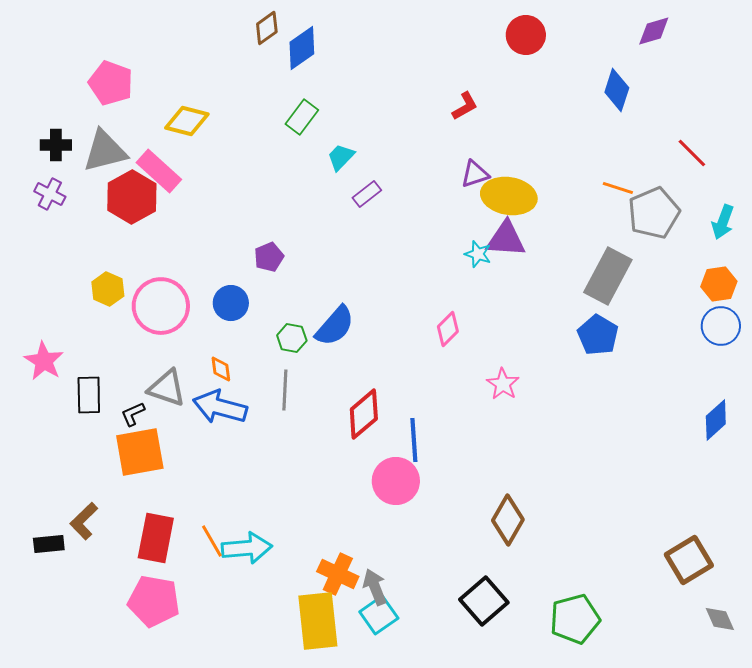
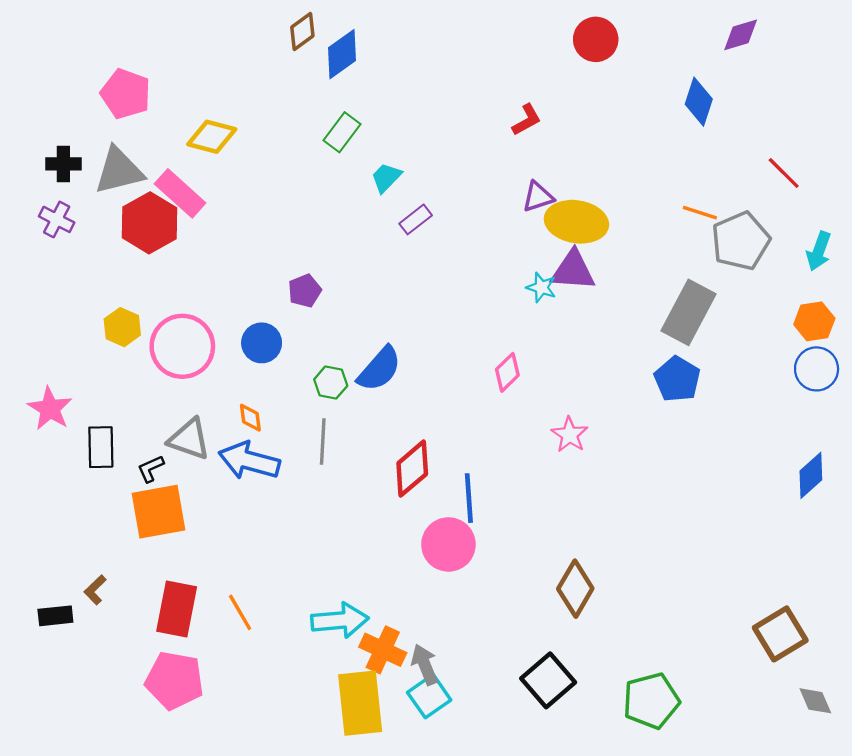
brown L-shape: (84, 521) -> (95, 590), size x0.7
cyan arrow: (247, 548) -> (340, 620), moved

